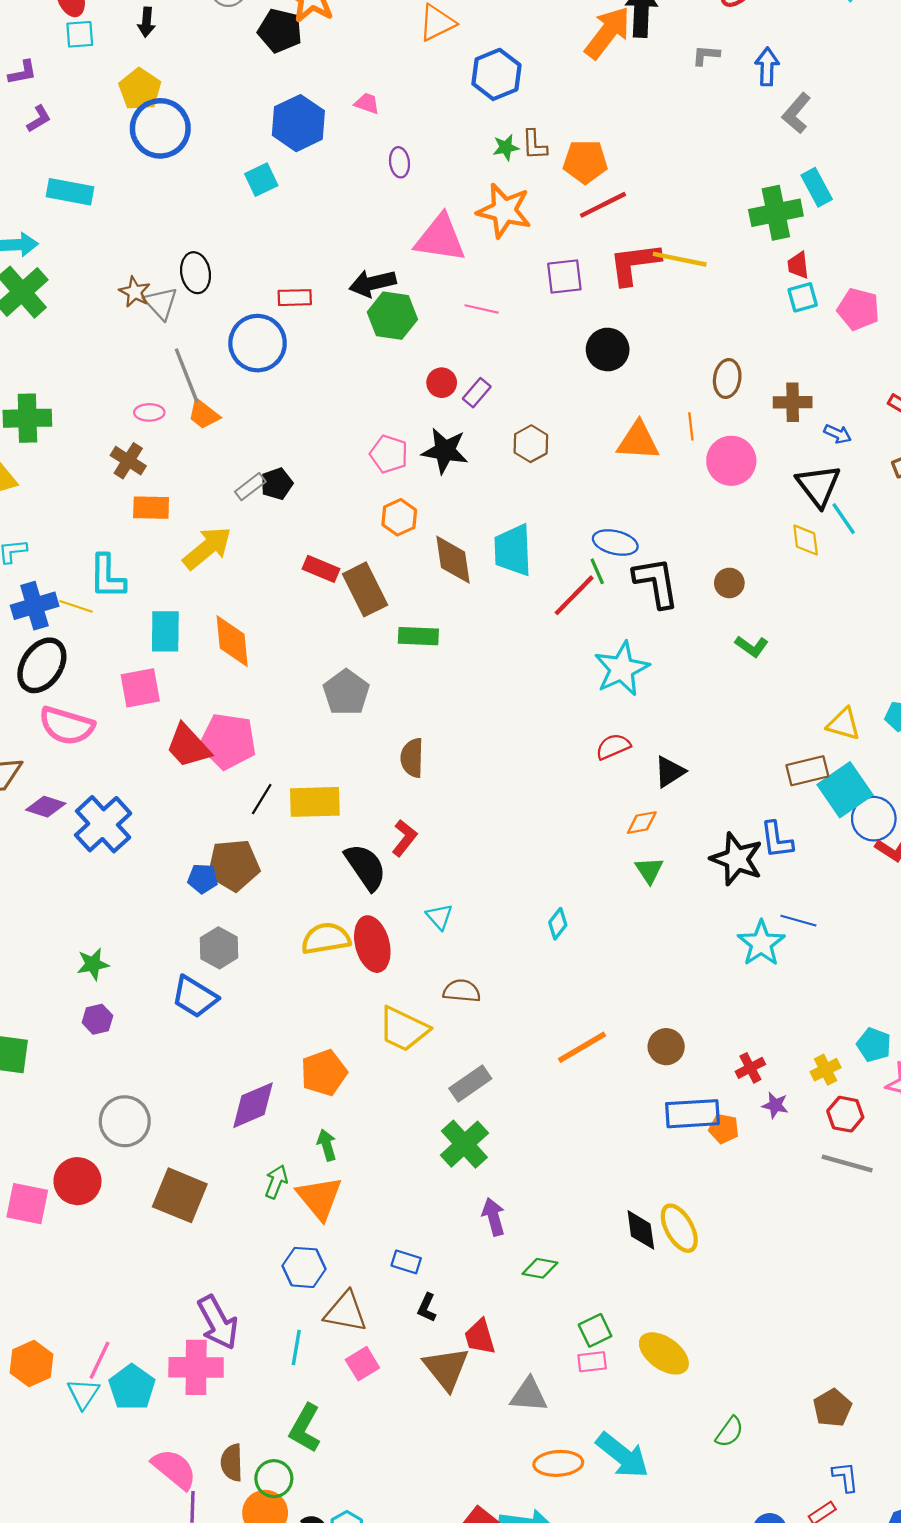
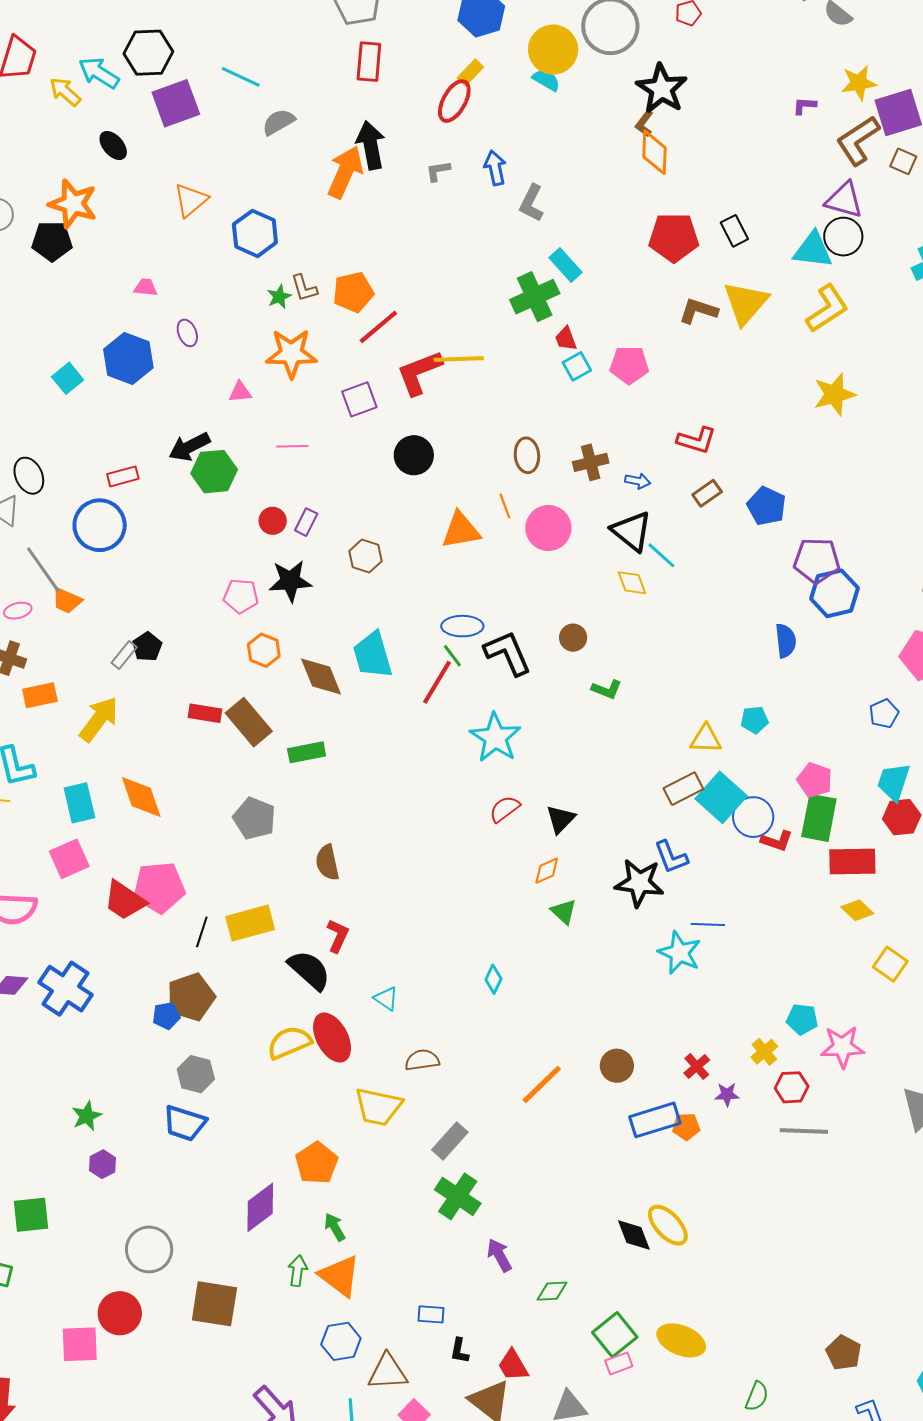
blue hexagon: (298, 123) -> (128, 358), moved
pink triangle: (440, 238) -> (240, 392), size x0.5
green square: (595, 1330) -> (615, 1335), size x1.4

